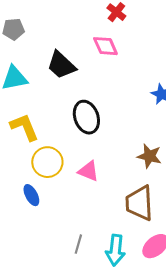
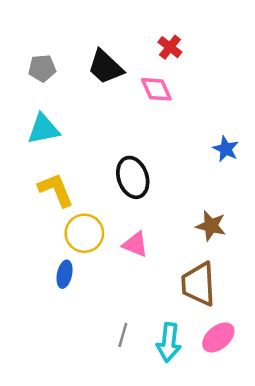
black trapezoid: (61, 65) -> (105, 67), moved
blue ellipse: (31, 195) -> (65, 274), turned 40

